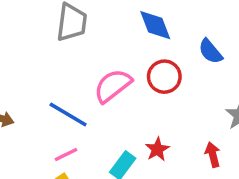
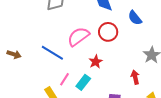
red star: (157, 149) -> (96, 62), moved
pink line: (66, 154) -> (64, 79), moved, turned -32

